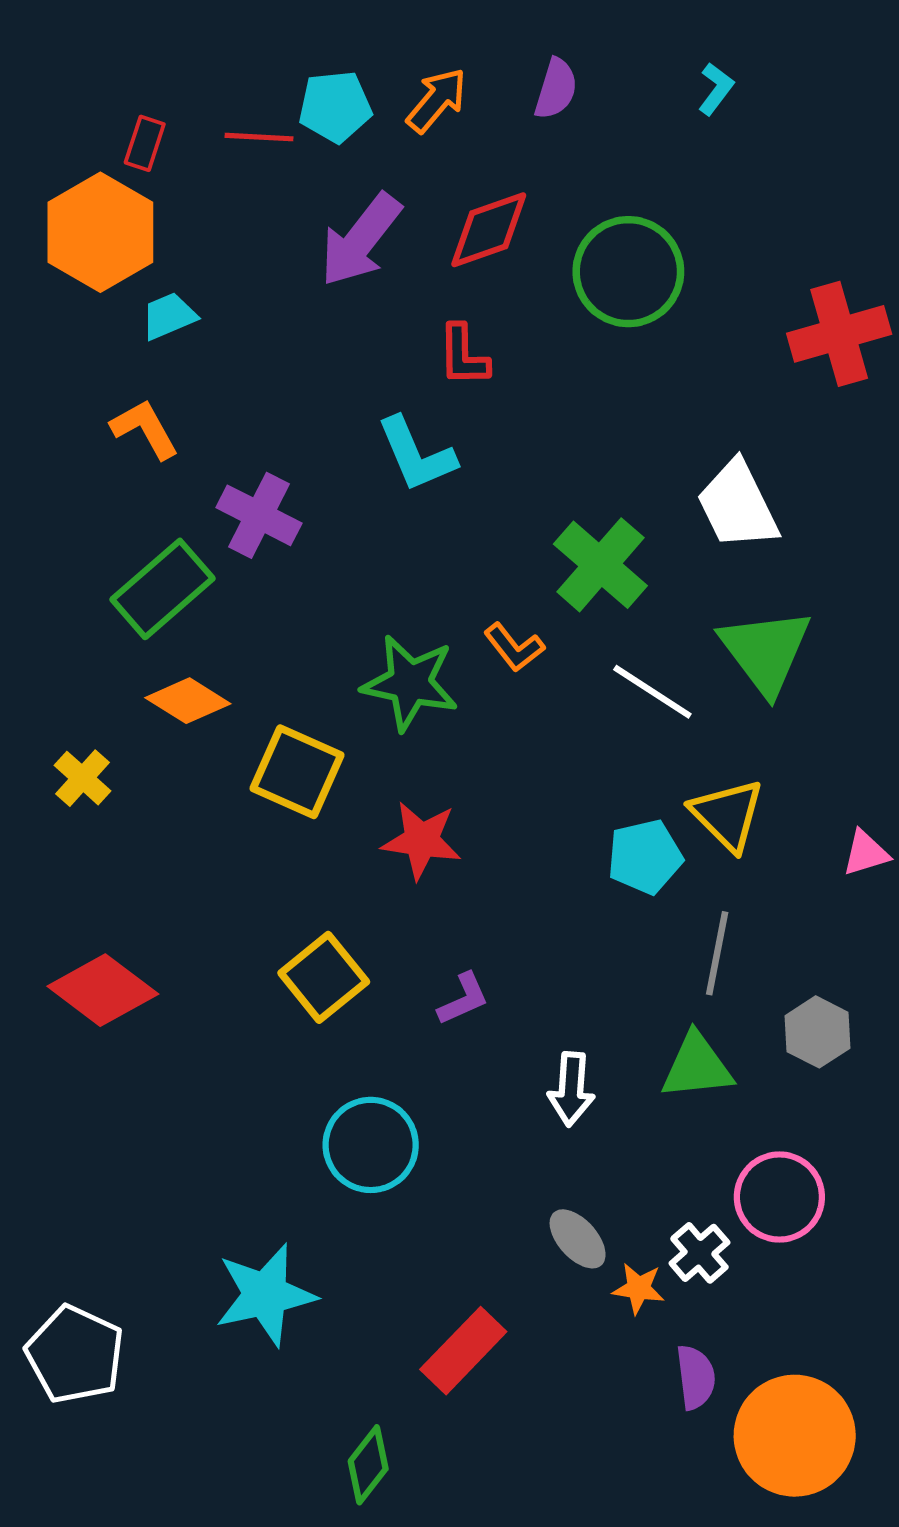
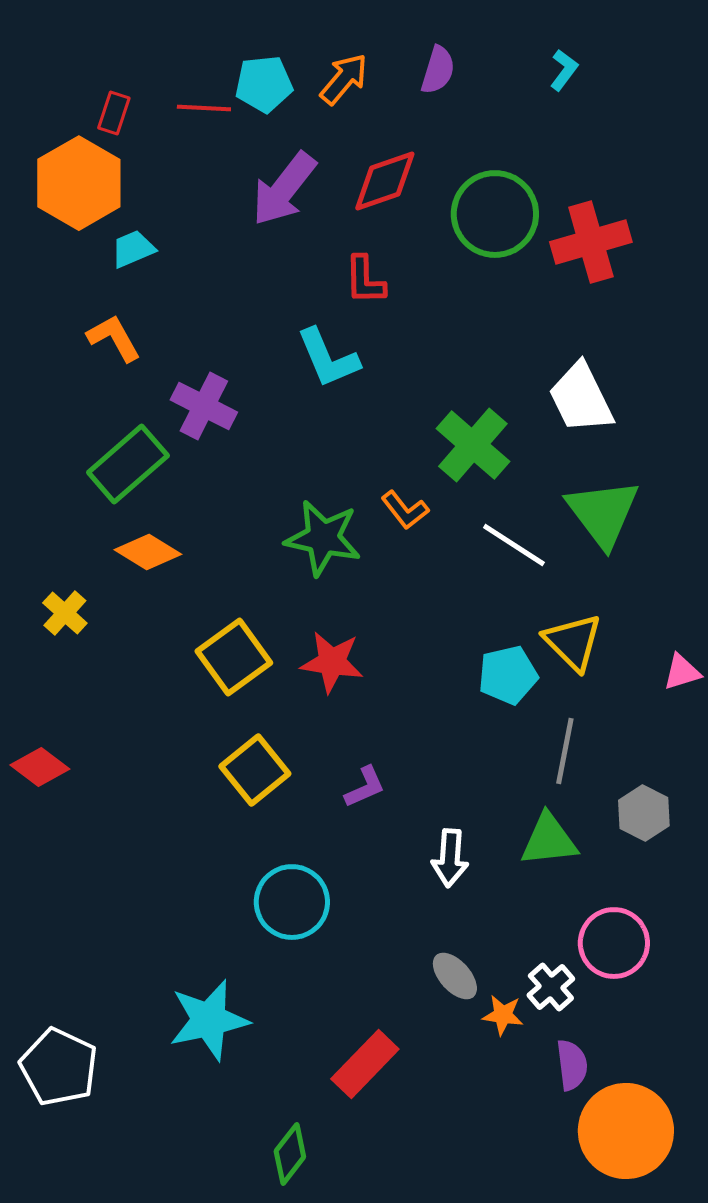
red cross: (839, 334) -> (591, 242), moved
yellow square: (297, 772) -> (234, 657), moved, turned 30
red diamond: (103, 990) -> (40, 767), moved, size x0.7
purple semicircle: (696, 1377) -> (572, 1065), moved

